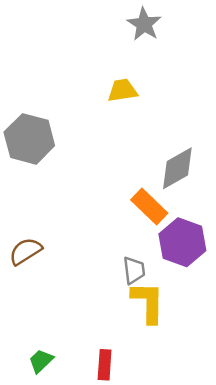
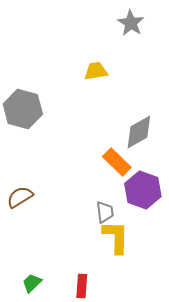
gray star: (144, 24) -> (131, 23), moved

